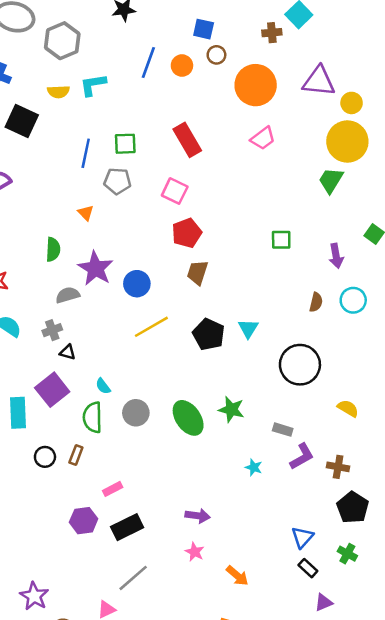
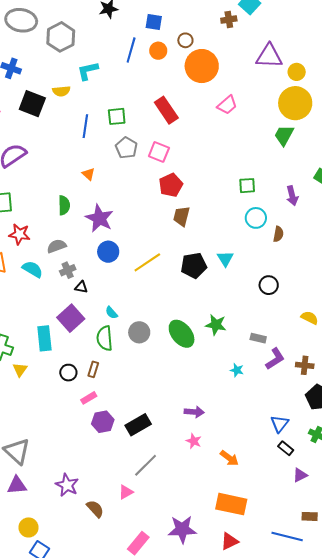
blue square: (204, 29) -> (154, 22), moved
orange circle: (256, 85) -> (202, 66), moved
yellow semicircle: (58, 92) -> (61, 91), moved
gray pentagon: (117, 181) -> (126, 148), moved, turned 30
blue circle: (137, 284) -> (108, 252), moved
gray semicircle: (68, 295) -> (57, 246), moved
cyan circle: (353, 300) -> (256, 218), moved
black pentagon: (209, 334) -> (194, 265), turned -30
black circle: (300, 365) -> (269, 285), size x0.6
pink rectangle: (113, 489) -> (89, 398), moved

